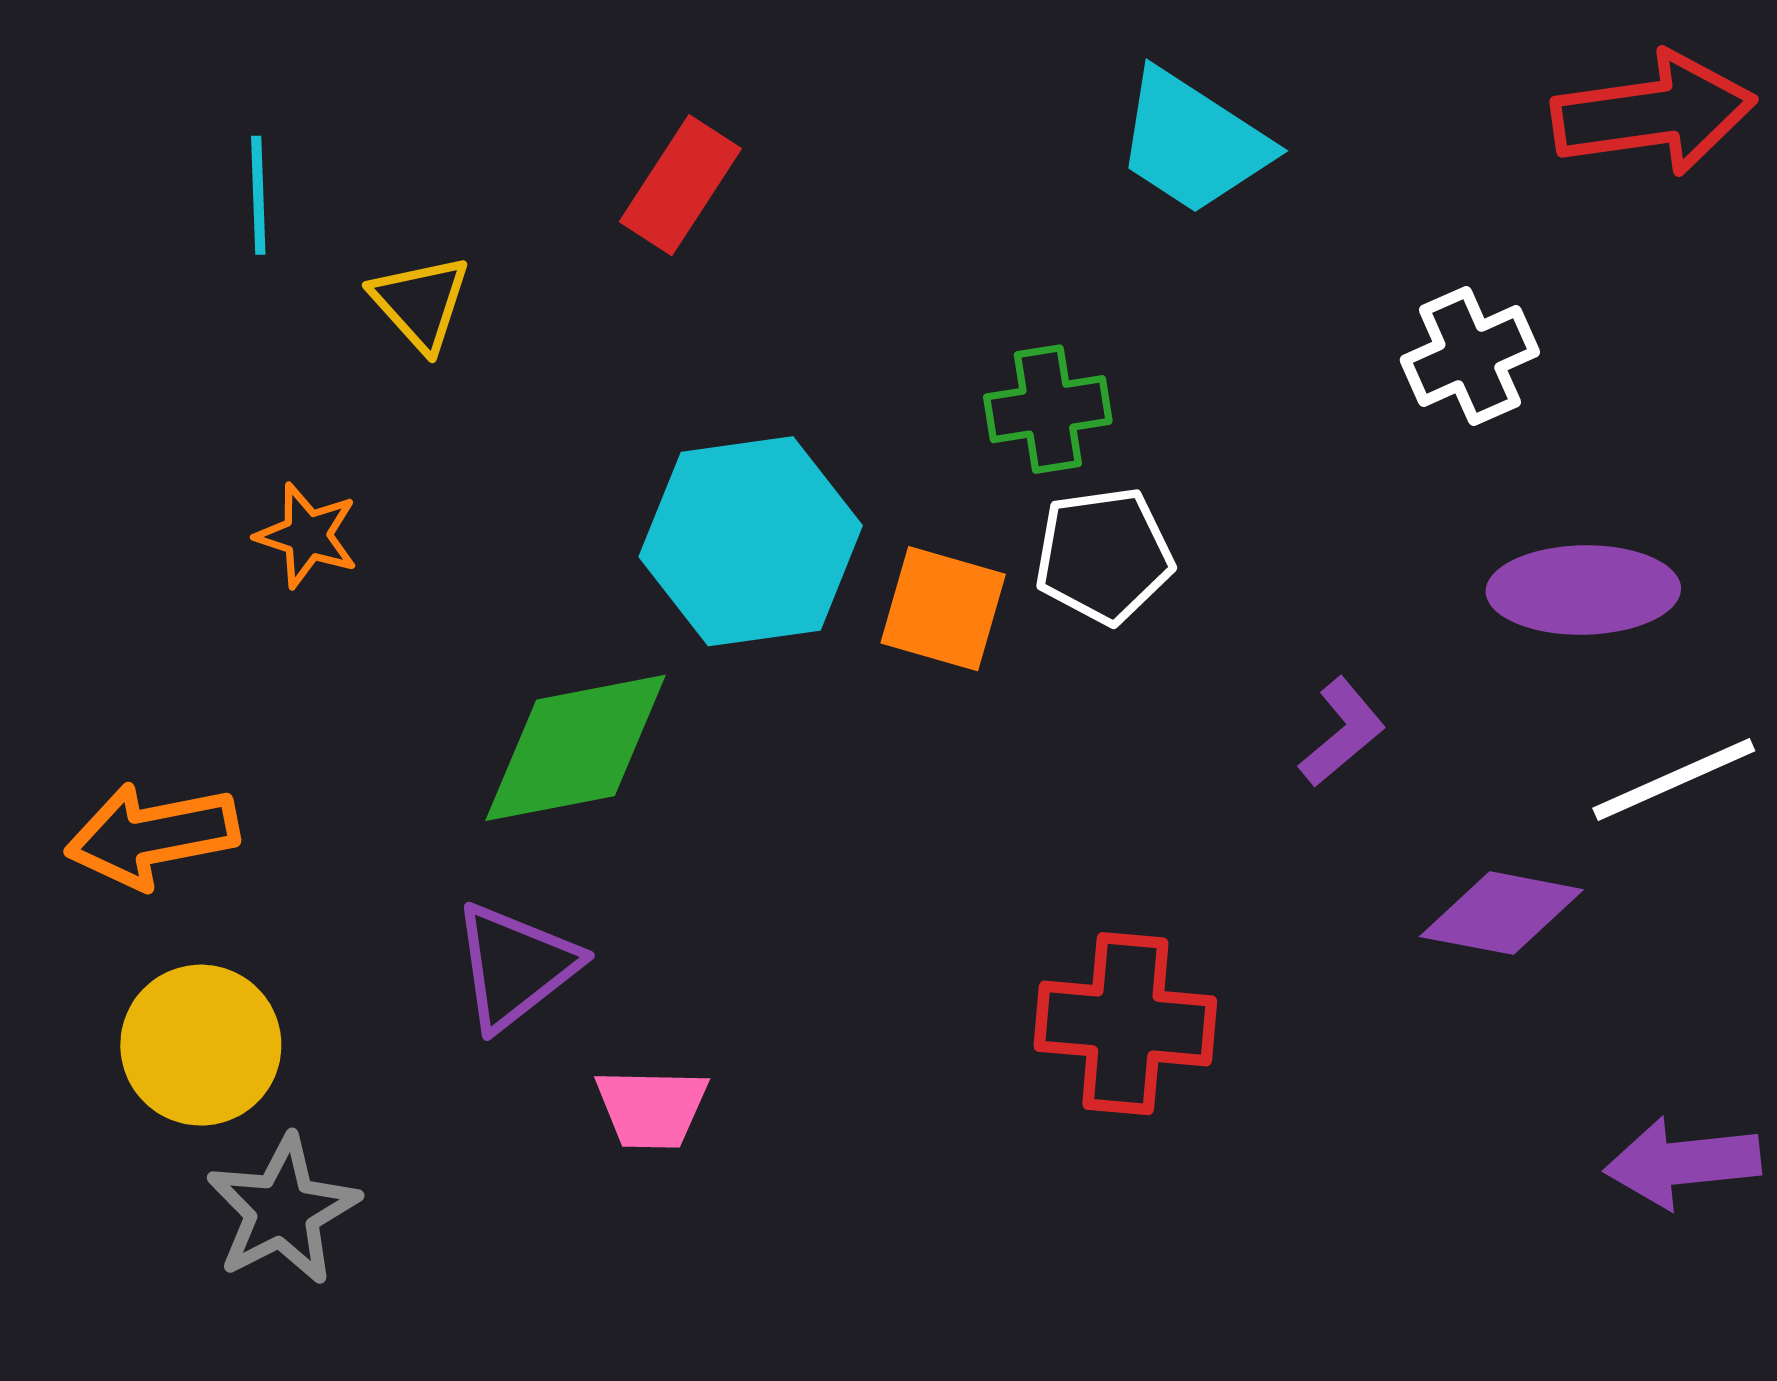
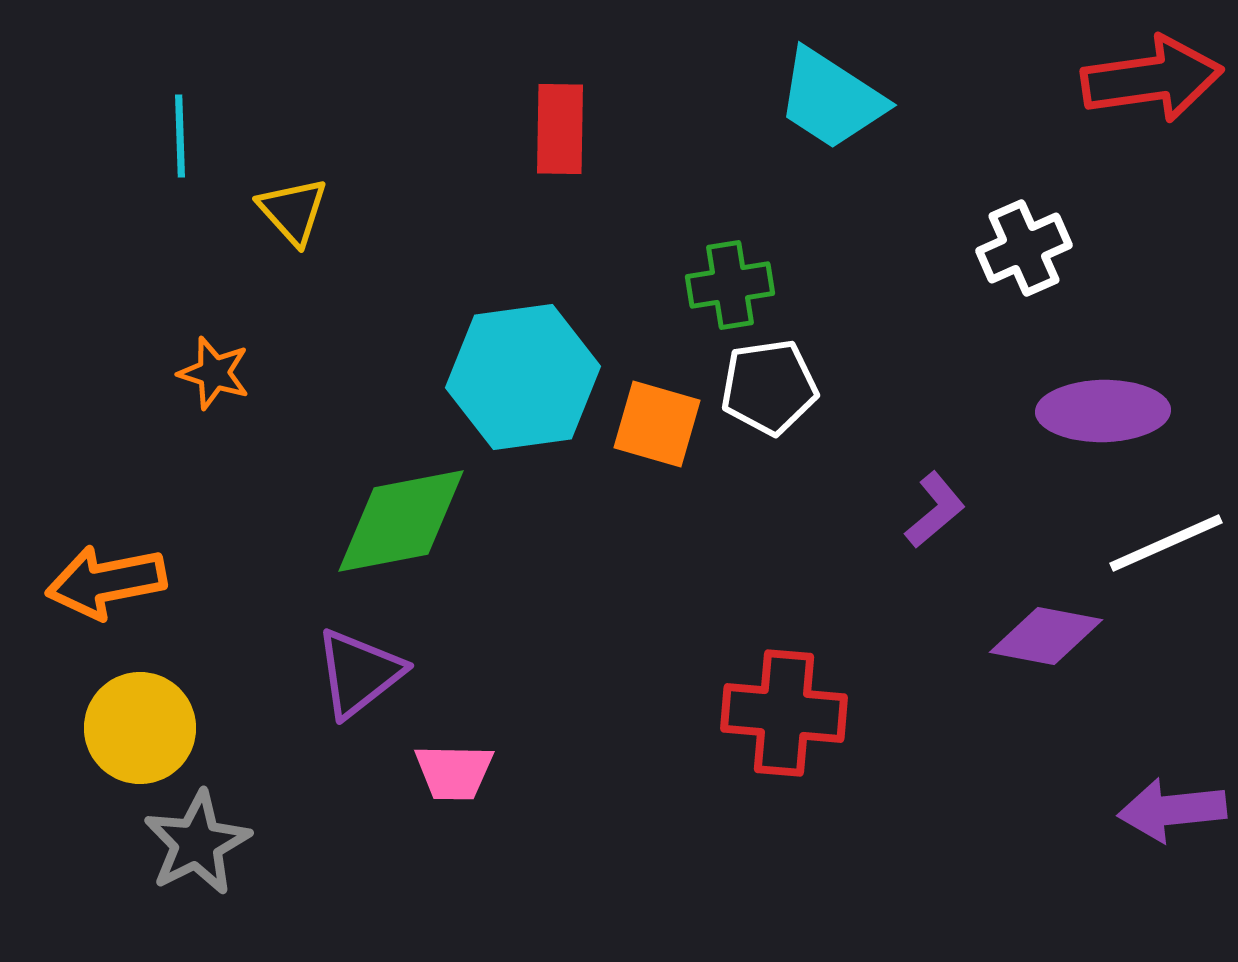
red rectangle: (680, 185) -> (560, 129), moved, turned -32

